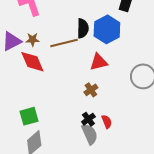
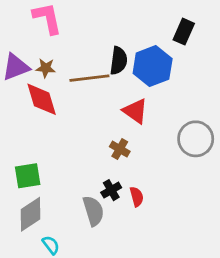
red triangle: (99, 62) -> (135, 111), turned 42
brown cross: (91, 90) -> (120, 149), turned -32
gray semicircle: (90, 134) -> (93, 211), moved

